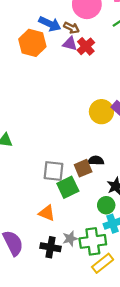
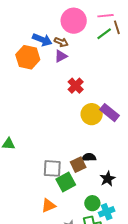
purple triangle: (70, 44) -> (61, 56), turned -40
red cross: (86, 46) -> (76, 86), moved
green circle: (106, 205) -> (92, 203), moved
orange triangle: (47, 213) -> (48, 206), turned -42

